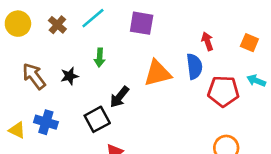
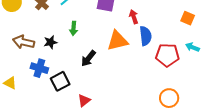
red arrow: (207, 41) -> (134, 17), moved
brown arrow: (34, 76) -> (23, 42), turned -40
black square: (97, 119) -> (60, 81), moved
blue cross: (46, 122) -> (39, 68), moved

